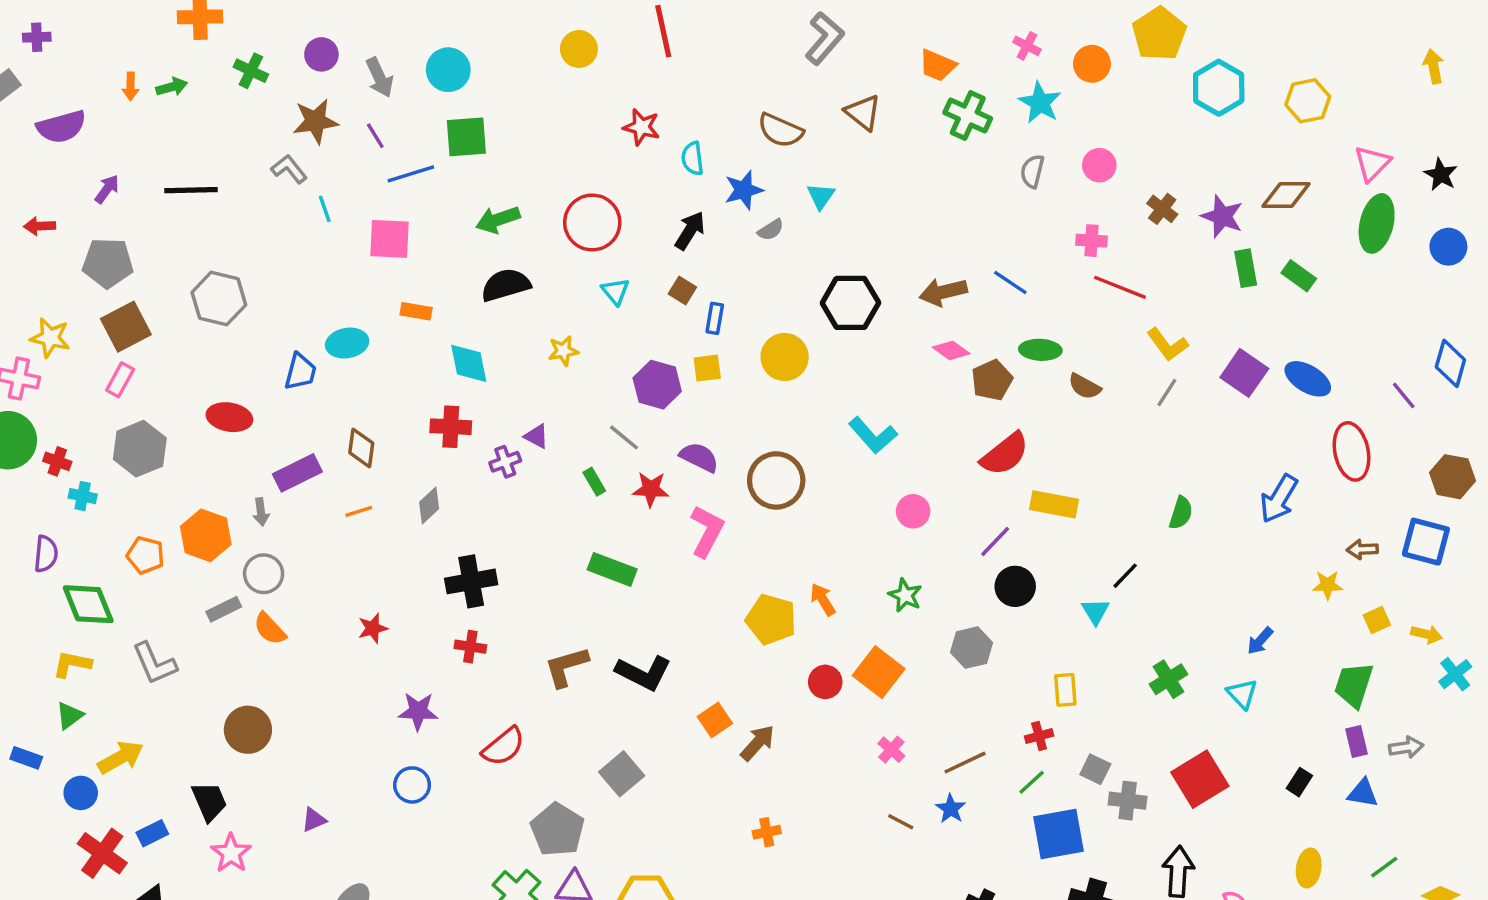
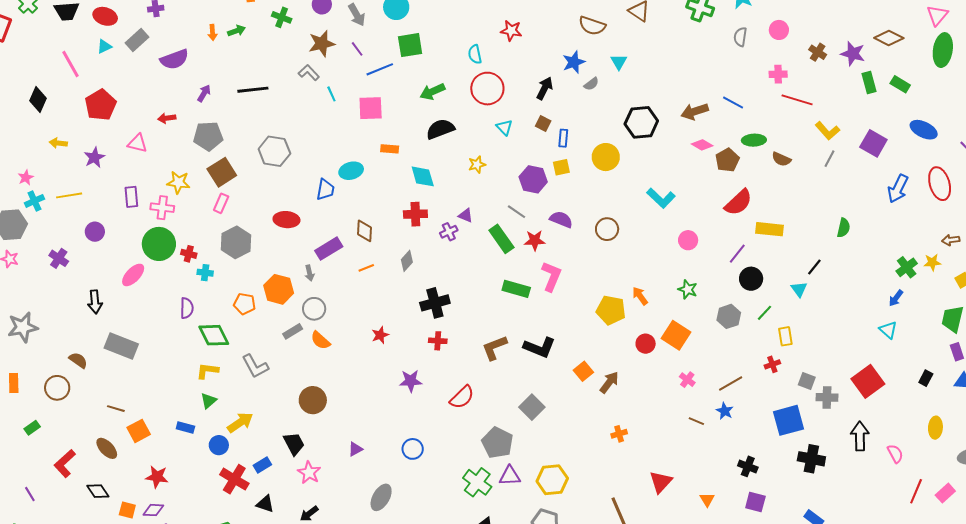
cyan semicircle: (693, 158) -> (475, 54), moved
brown diamond: (1286, 195) -> (889, 38), turned 32
blue ellipse: (1308, 379) -> (924, 130), moved
brown circle: (776, 480) -> (607, 229), size x0.7
green rectangle: (594, 482) -> (501, 239), size x1.8
blue arrow: (1279, 499) -> (898, 189), moved
pink L-shape: (707, 531) -> (551, 276), moved
green cross: (1169, 679) -> (907, 267), moved
green line: (1032, 782) -> (765, 313), moved
blue circle: (412, 785) -> (413, 449), moved

